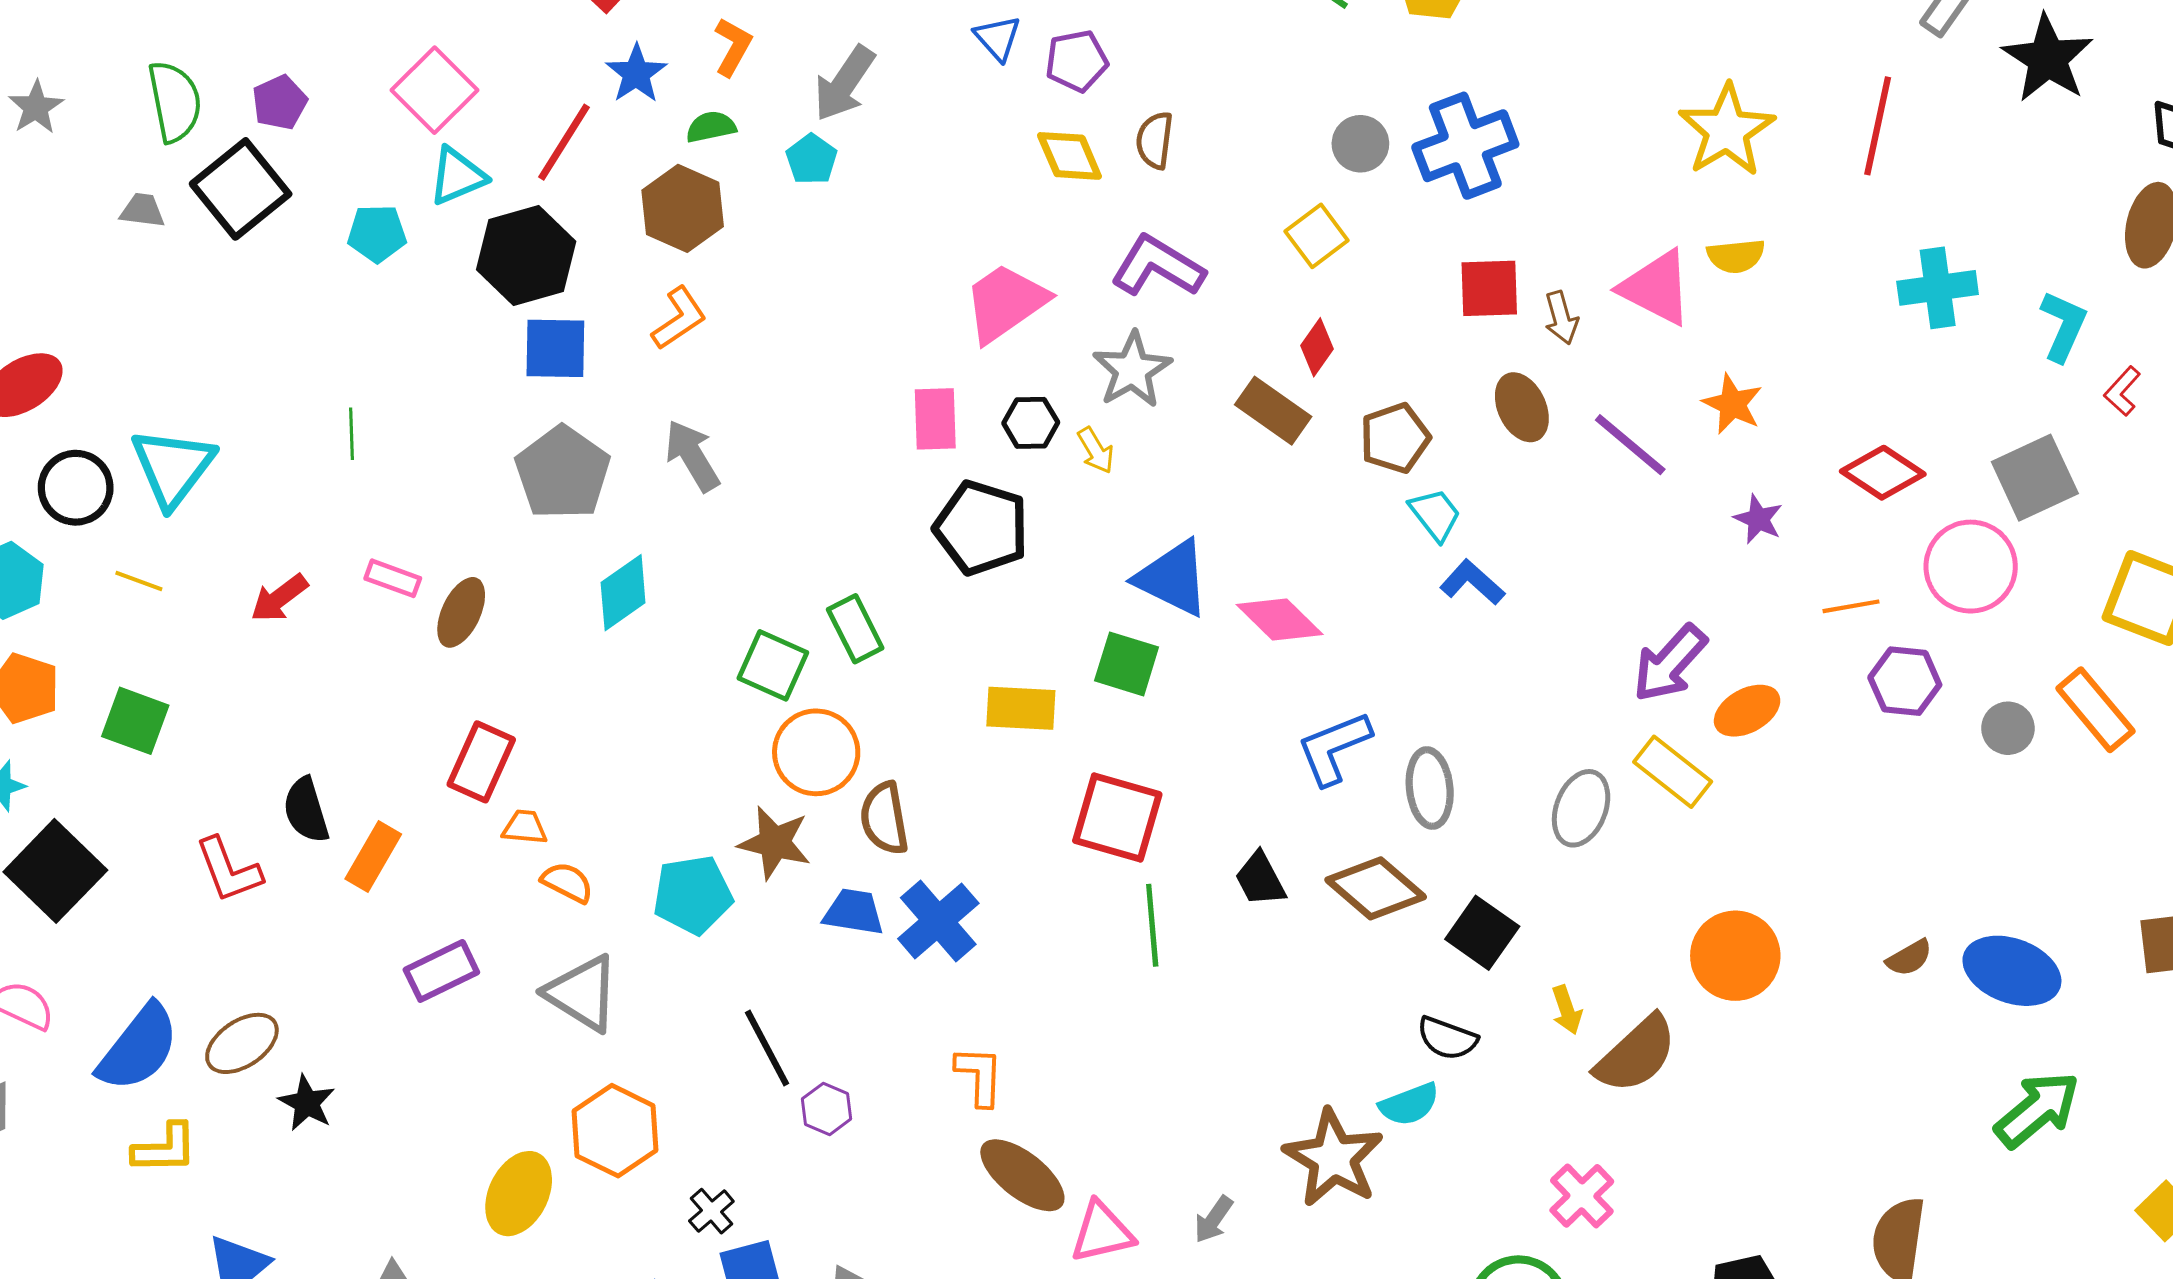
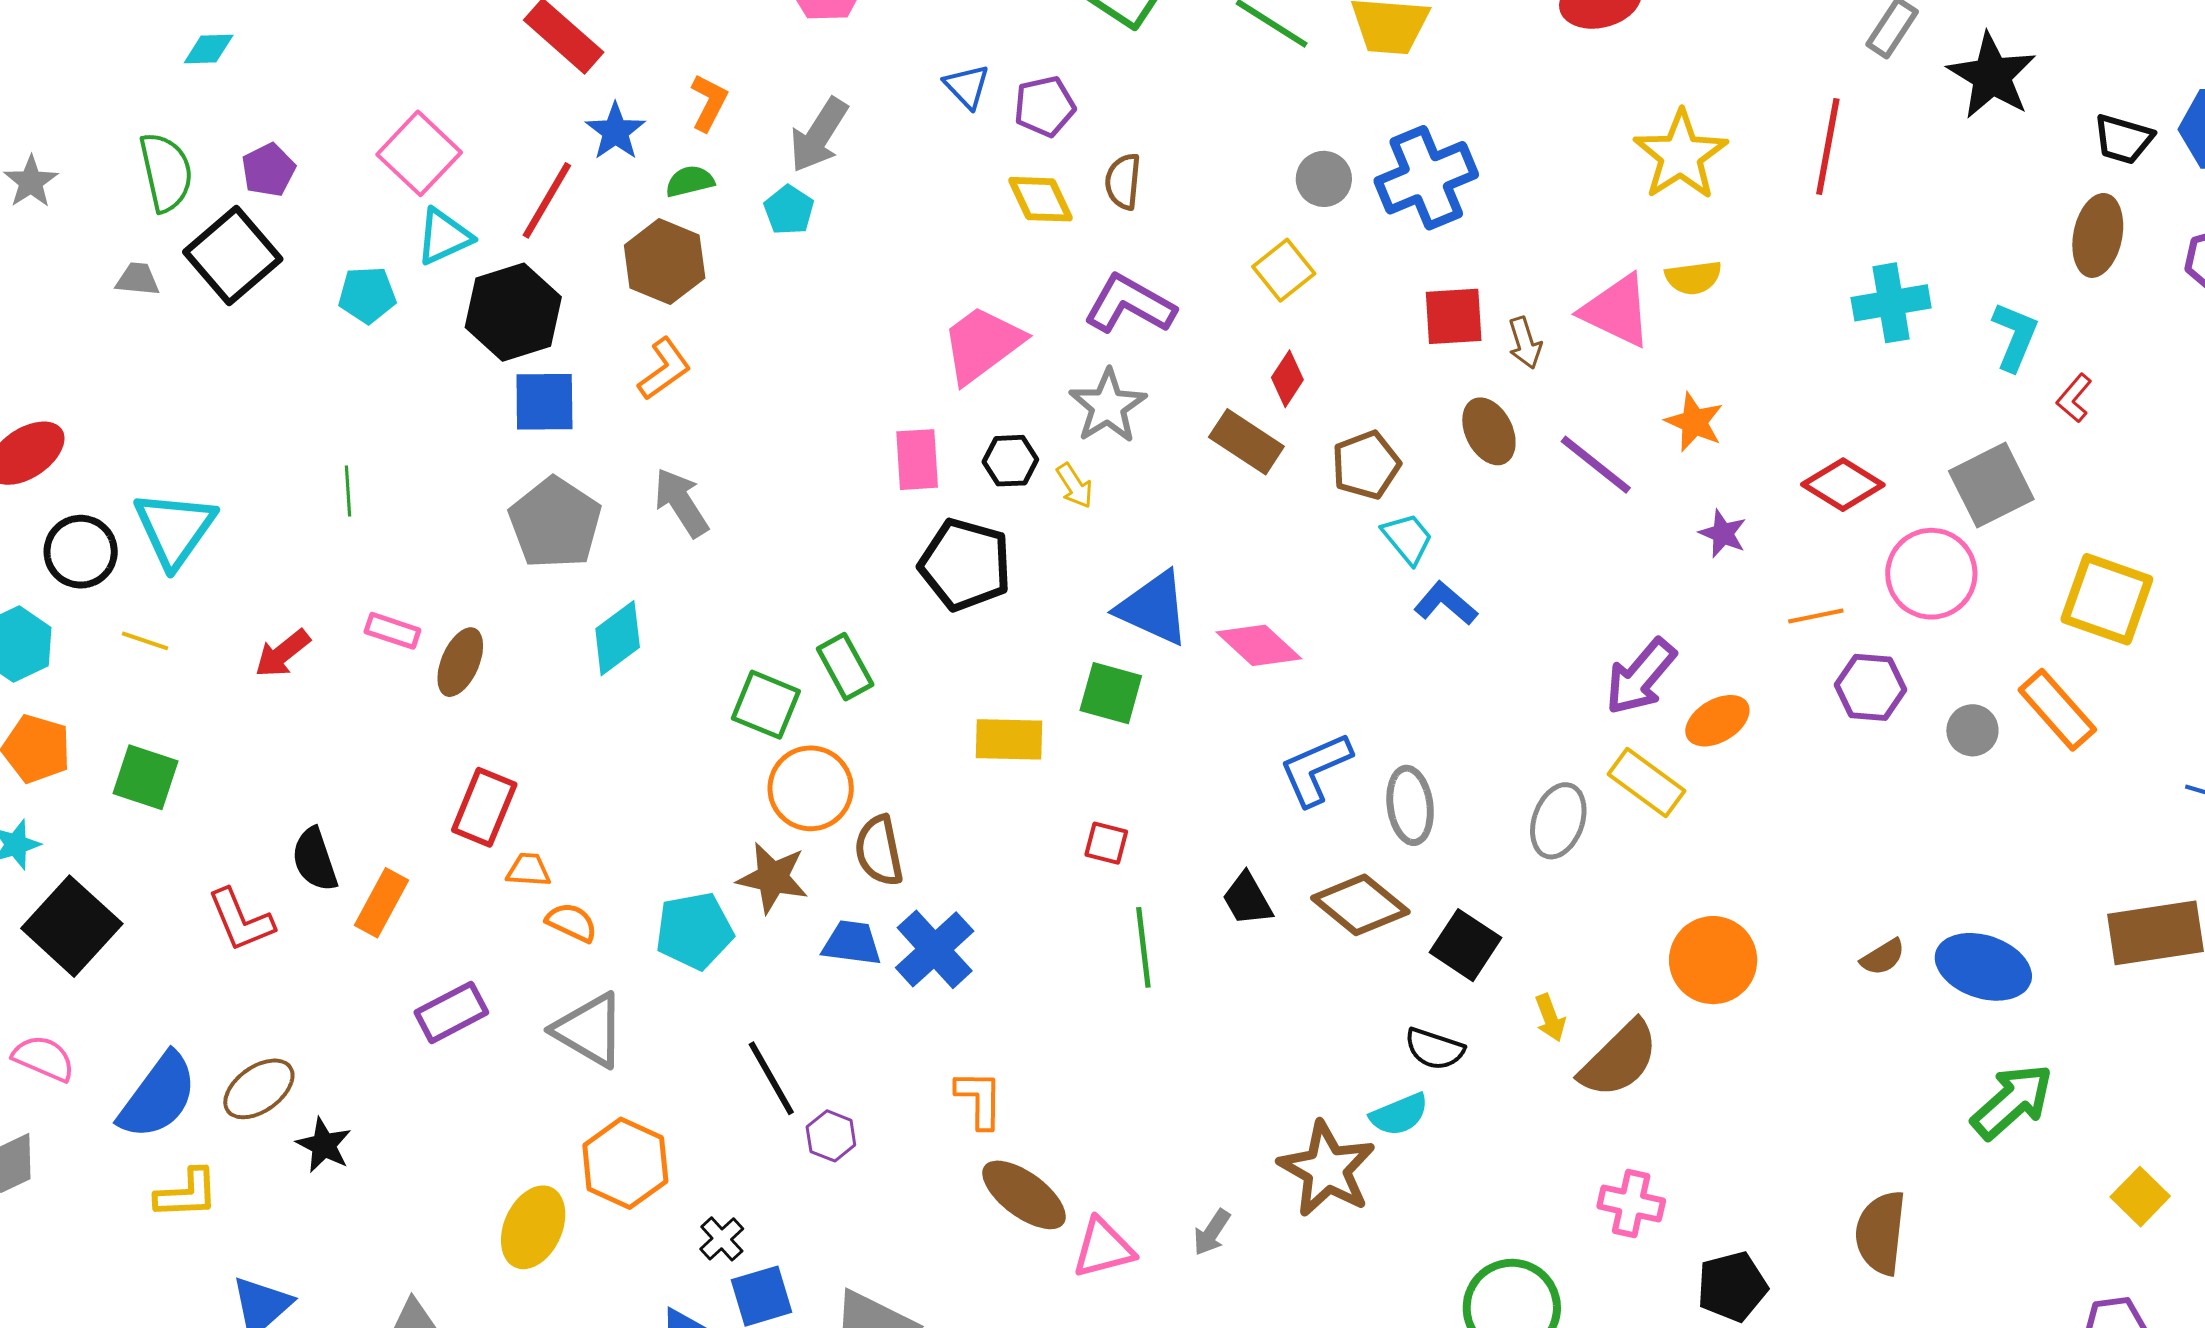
red square: (1117, 818) -> (1106, 843), size x0.5
pink cross: (1582, 1196) -> (1631, 1204), moved, turned -32

